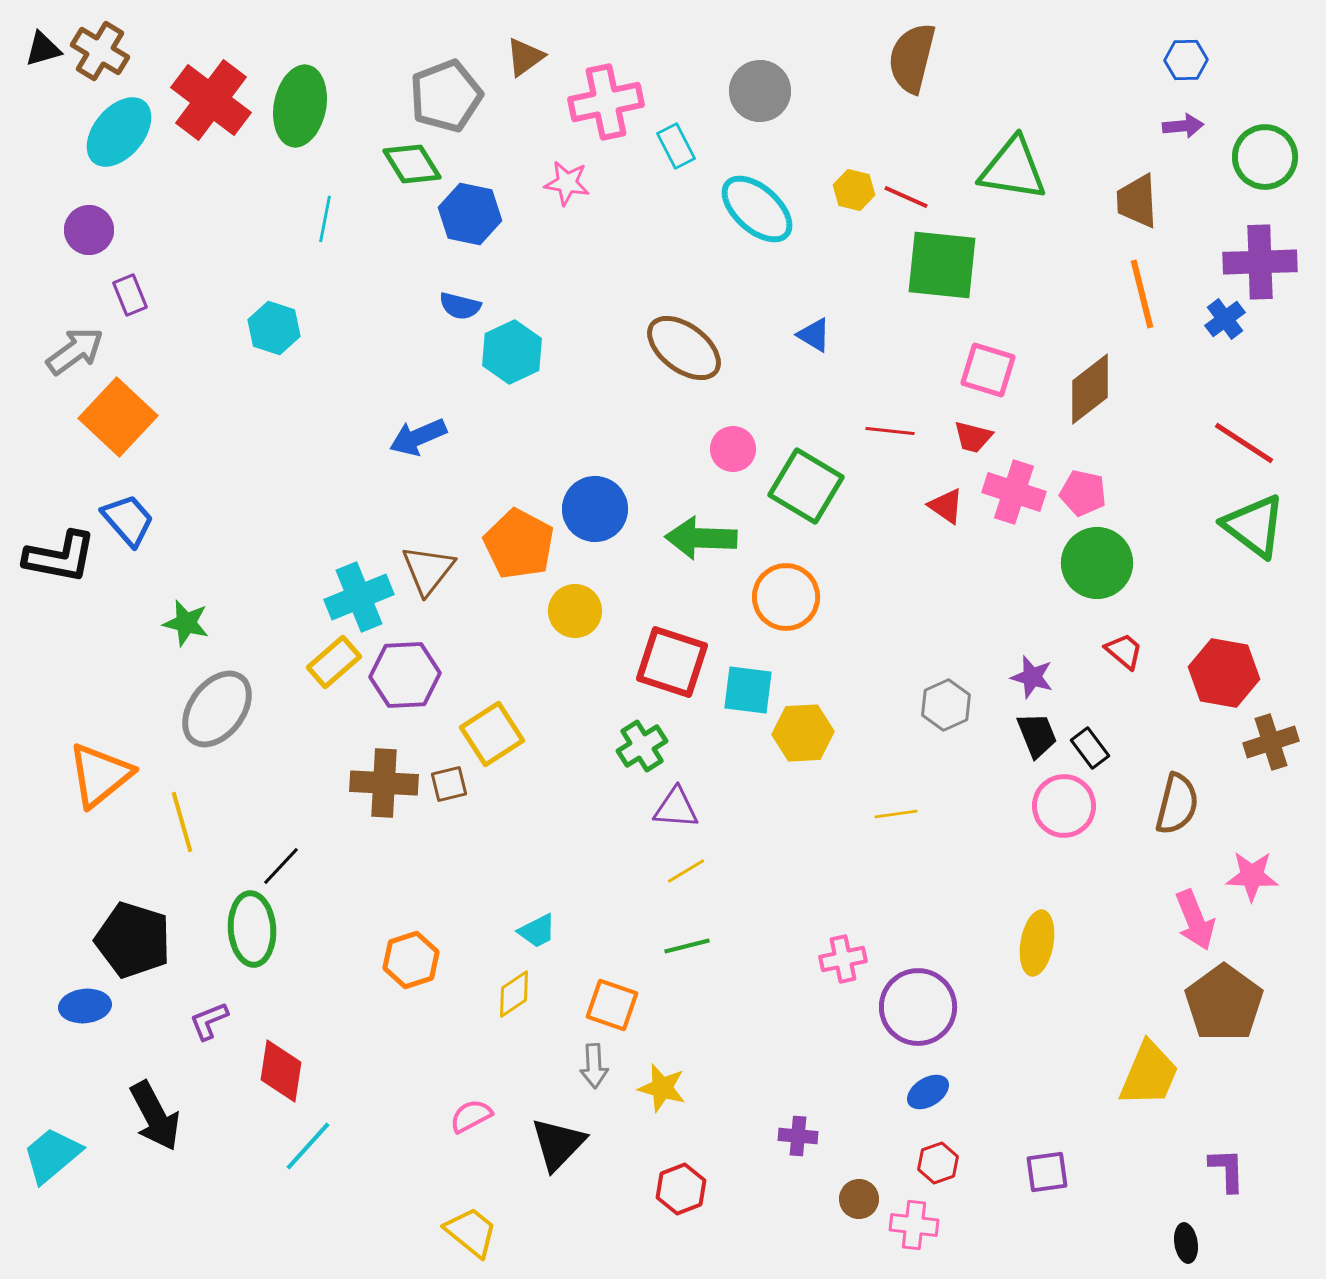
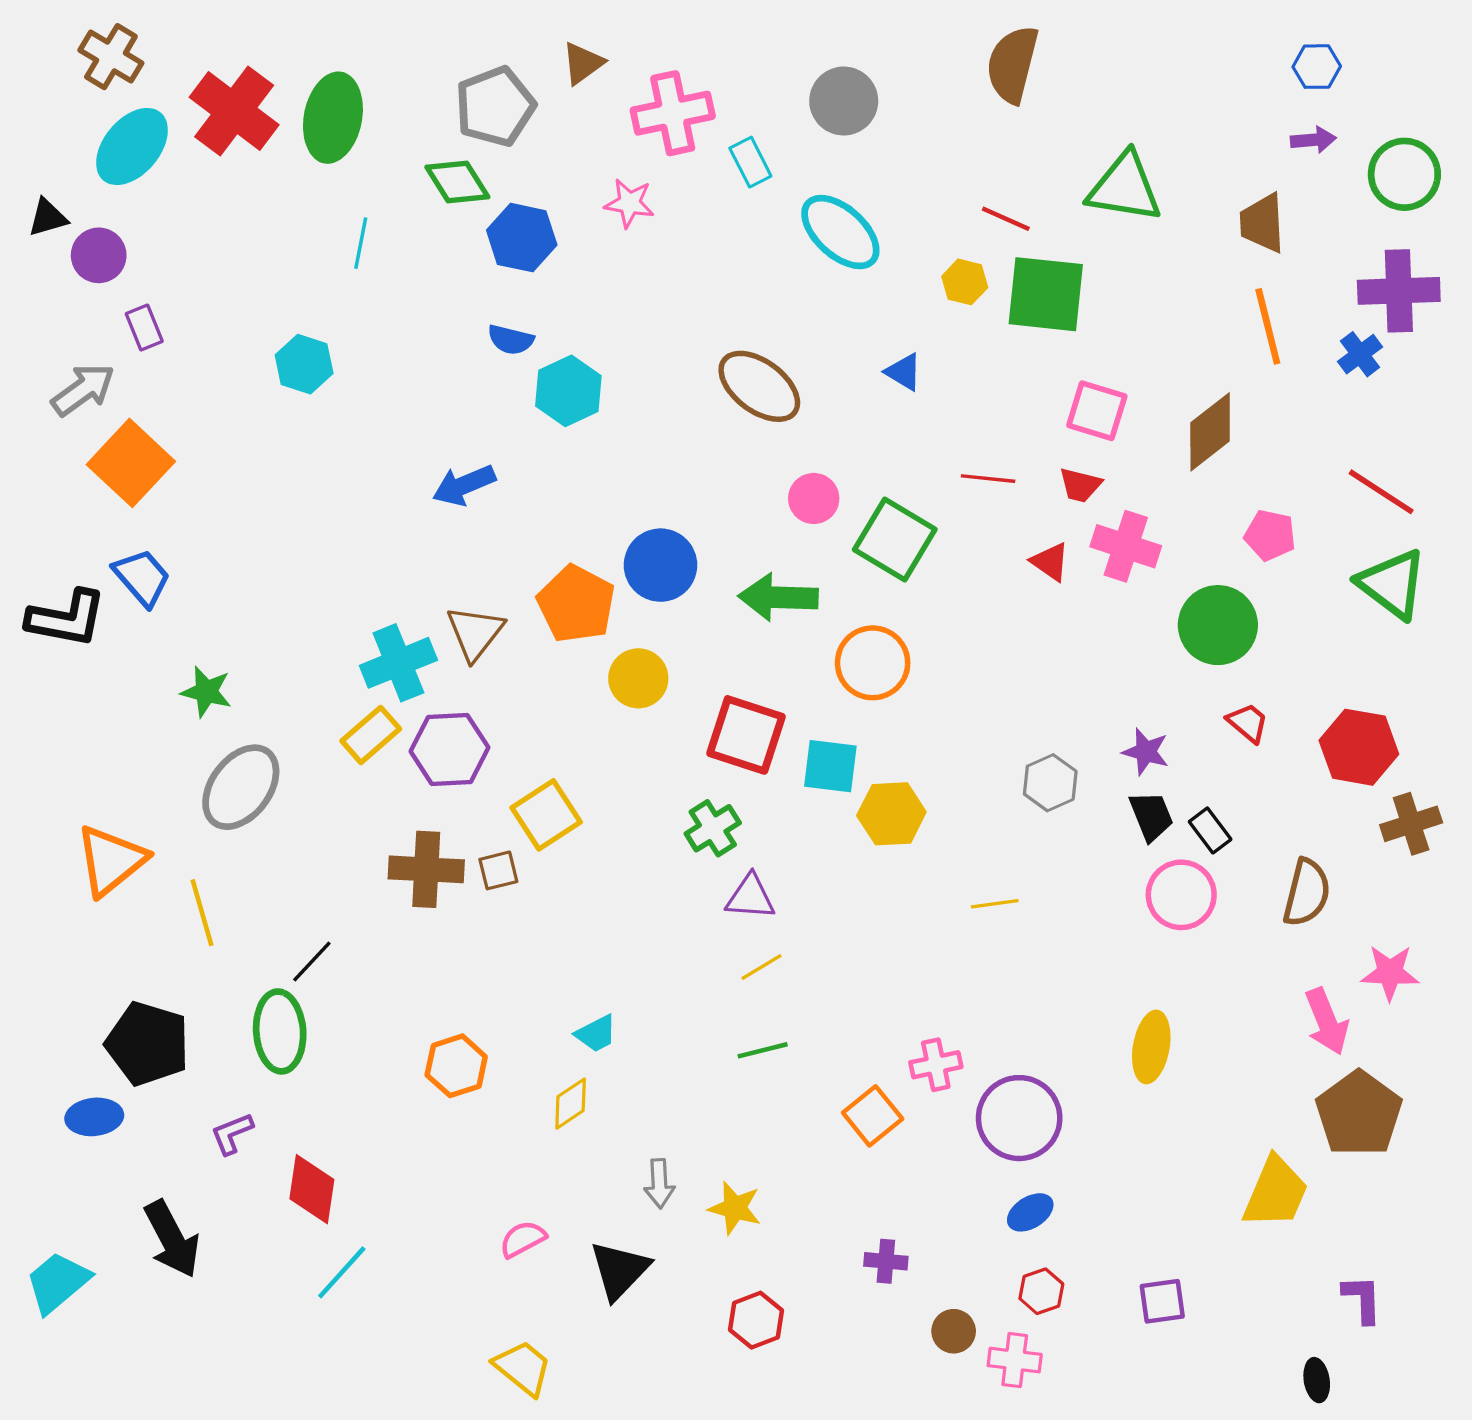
black triangle: (43, 49) -> (48, 218), moved
yellow hexagon: (854, 190) -> (965, 282), moved
pink pentagon: (1083, 493) -> (1270, 535), moved
orange square: (612, 1005) -> (873, 1116), moved, turned 32

